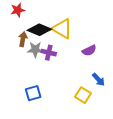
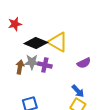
brown arrow: (23, 39) -> (20, 67), moved
blue arrow: (99, 80) -> (78, 91), moved

